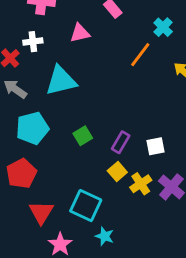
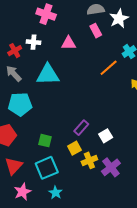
green square: (83, 136) -> (45, 141), moved, turned 32
white square: (155, 146) -> (106, 136), turned -32
cyan square: (86, 206) -> (47, 168), turned 30

